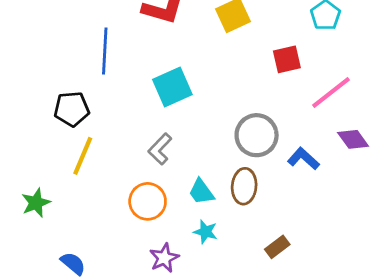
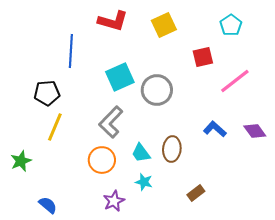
gray circle: (257, 135) -> (157, 90), moved
purple diamond: (353, 139) -> (255, 131), moved
gray L-shape: (160, 149) -> (111, 122), size x1.4

